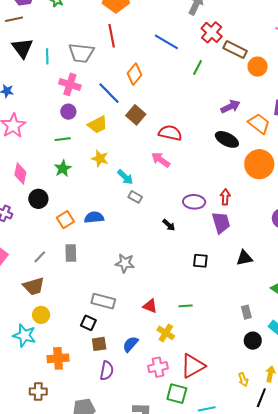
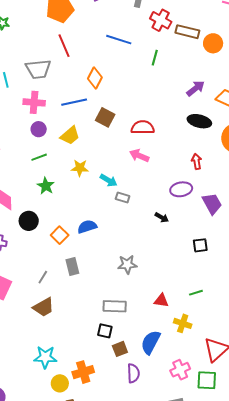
blue line: (109, 93) -> (74, 102), turned -45
red arrow: (225, 197) -> (197, 161), moved
yellow circle: (41, 315) -> (60, 383), moved
blue semicircle: (130, 344) -> (151, 342), size x1.4
pink cross: (158, 367) -> (180, 370), moved

